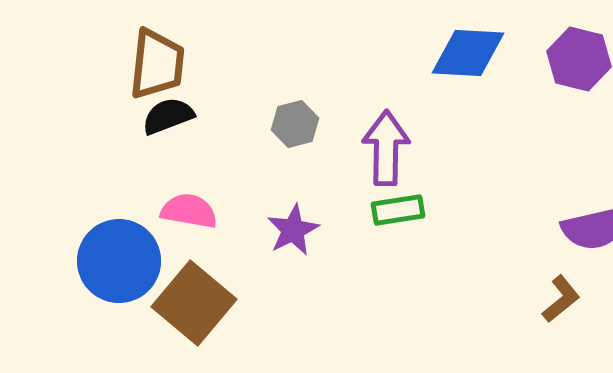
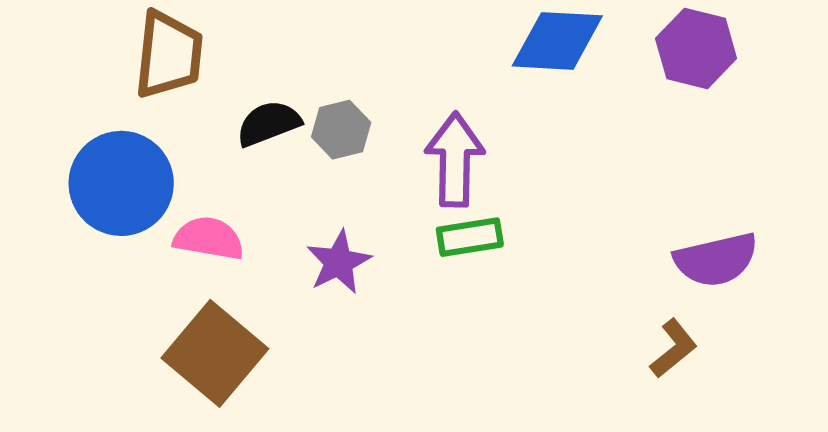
black semicircle: (168, 116) -> (269, 123), moved
blue circle: (119, 261) -> (121, 183), moved

